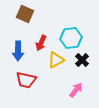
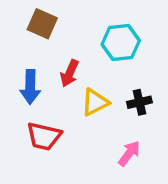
cyan hexagon: (71, 38) -> (121, 43), moved
black cross: (82, 60) -> (139, 102), turned 32

